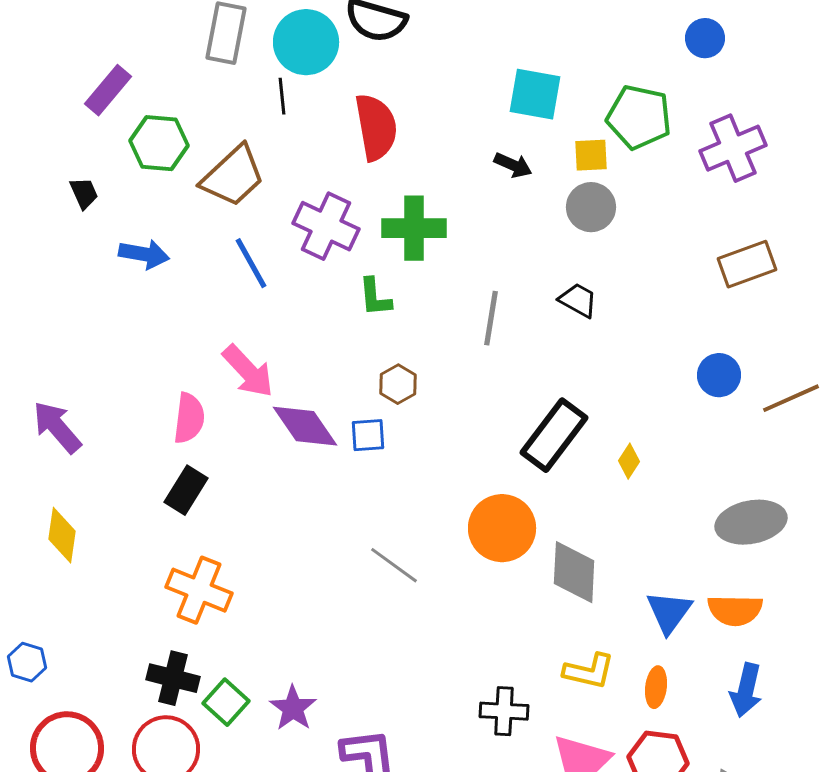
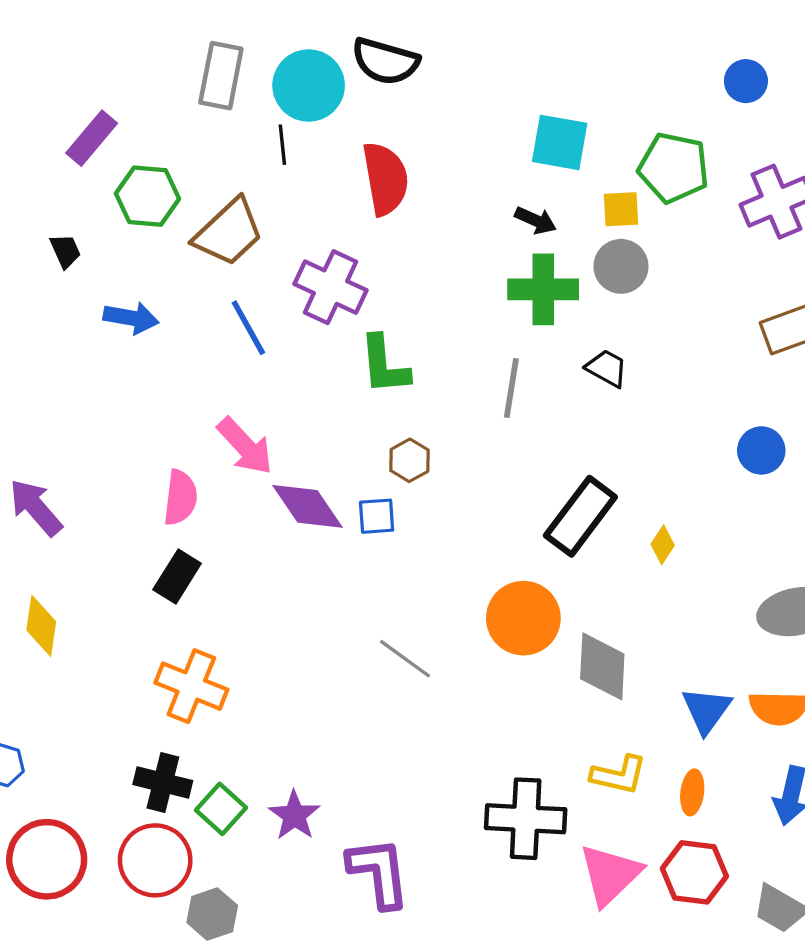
green cross: (414, 228) -> (543, 289), moved
green L-shape: (375, 297) -> (384, 365), size x1.4
black cross: (504, 711) -> (526, 819), size x1.5

